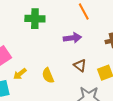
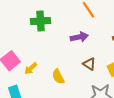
yellow arrow: (20, 74) -> (31, 68), moved

